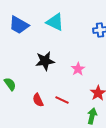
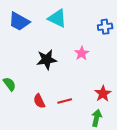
pink star: (78, 69) -> (82, 53), moved
red line: (62, 100) -> (65, 101), turned -40

